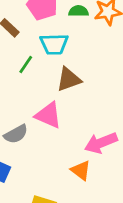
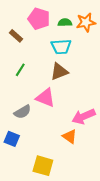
cyan trapezoid: (54, 44) -> (61, 47), moved
green line: (26, 64) -> (20, 70), moved

